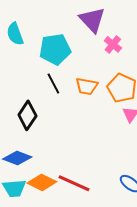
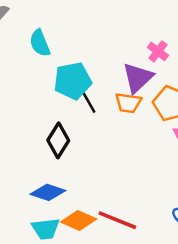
purple triangle: (92, 20) -> (138, 78), moved, turned 32
cyan pentagon: (55, 49) -> (73, 81), moved

